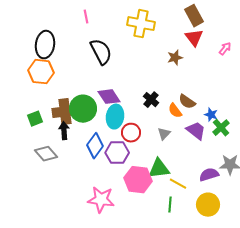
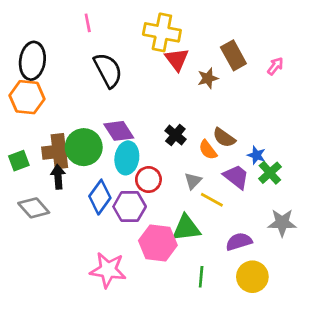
brown rectangle: (194, 16) -> (233, 55), moved
red triangle: (194, 38) -> (177, 59), moved
purple semicircle: (209, 175) -> (239, 242), moved
yellow line: (178, 184) -> (212, 200), moved

